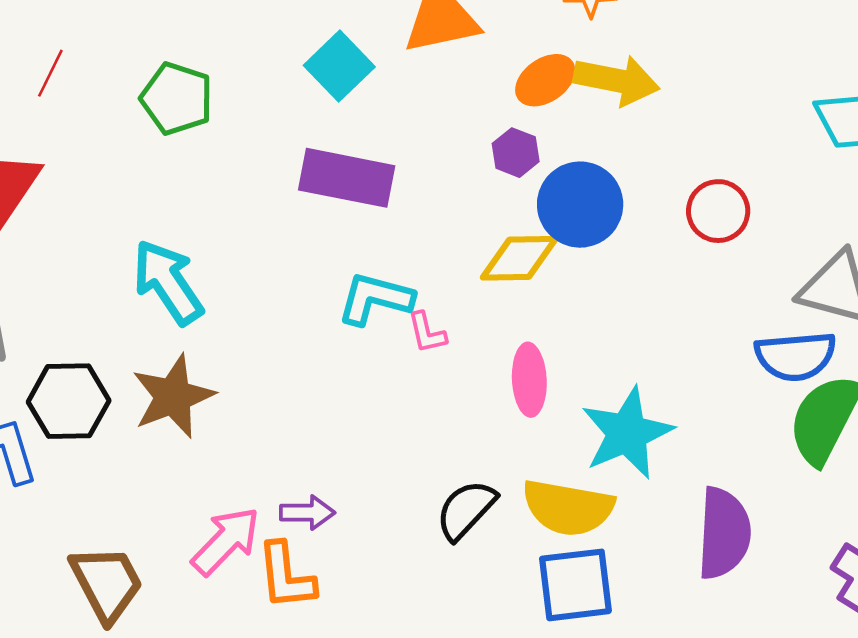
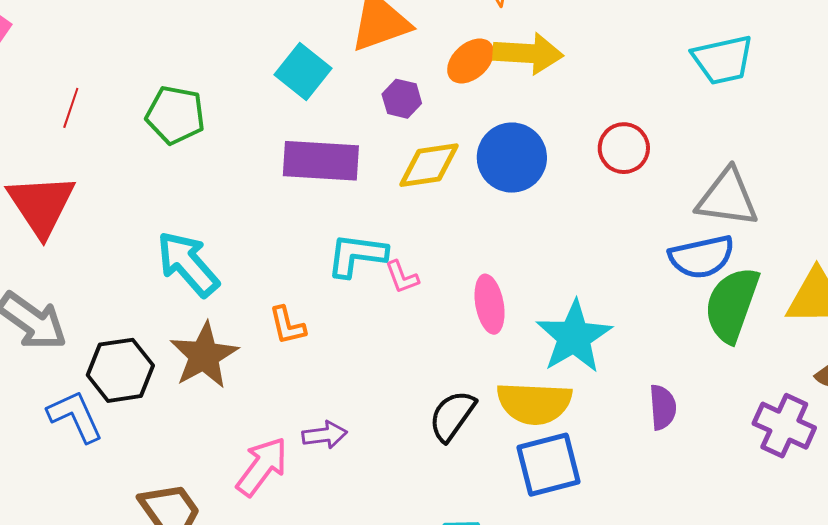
purple hexagon: (516, 153) -> (402, 99), moved
yellow diamond: (519, 258) -> (429, 165), moved
purple semicircle: (724, 533) -> (663, 407), size x0.6
orange L-shape: (286, 576) -> (287, 325), moved, size x0.7

